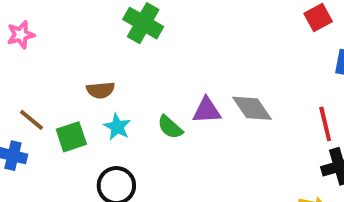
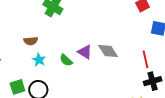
purple triangle: (207, 110) -> (85, 52), turned 35
green square: (71, 137) -> (17, 87), moved

